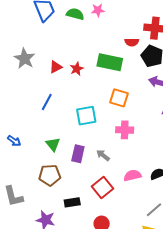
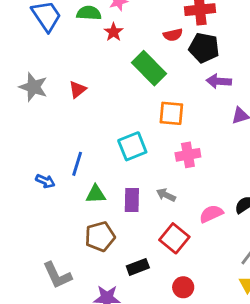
green rectangle: (110, 62) -> (149, 68), turned 45
red star: (77, 69) -> (114, 32), moved
blue line: (47, 102) -> (77, 164), moved
blue arrow: (14, 141) -> (45, 181), moved
green triangle: (53, 144) -> (96, 194), turned -42

